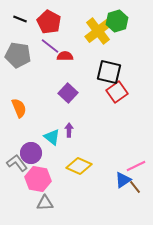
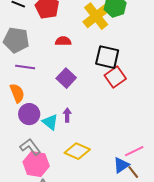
purple line: (50, 46) -> (25, 67), moved, turned -30
purple circle: (31, 153) -> (29, 114), moved
gray L-shape: (17, 163) -> (30, 147), moved

